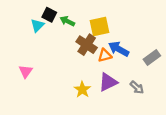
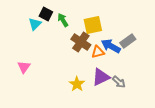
green arrow: (67, 21) -> (63, 20), turned 32
gray rectangle: (152, 58) -> (128, 41), moved
gray arrow: (137, 87) -> (119, 82), moved

